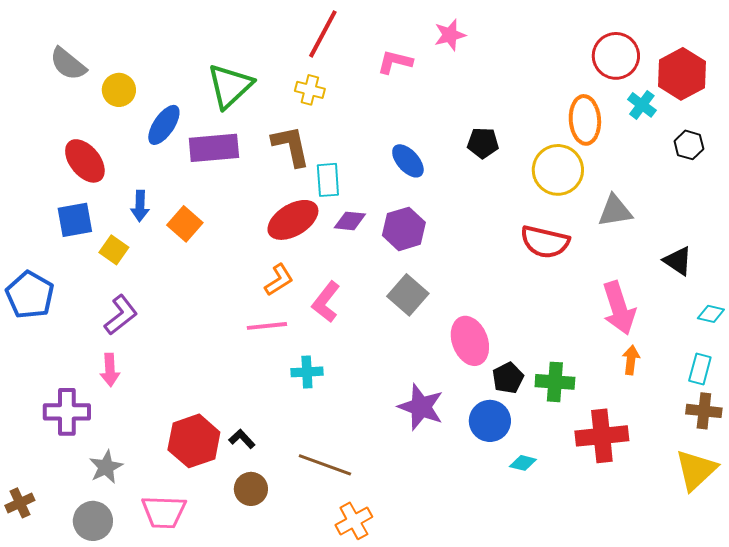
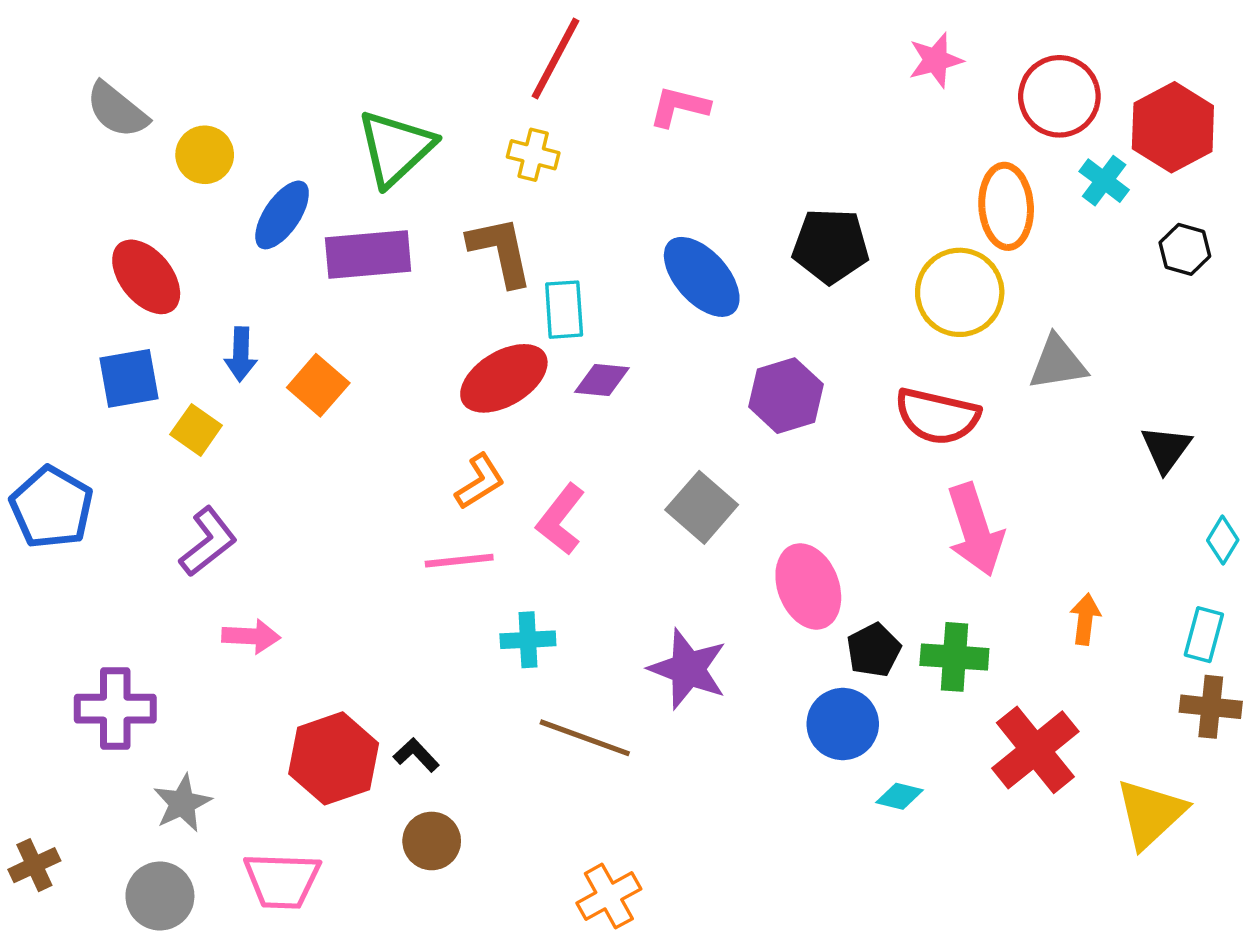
pink star: (450, 35) -> (936, 60), moved
black pentagon: (483, 143) -> (831, 246), size x1.4
blue ellipse: (408, 161) -> (702, 277), size x1.4
purple hexagon: (404, 229) -> (786, 396), moved
black triangle: (678, 261) -> (1166, 449), turned 32
pink arrow: (619, 308) -> (975, 530), moved
cyan diamond: (711, 314) -> (1223, 540), turned -72
pink arrow: (110, 370) -> (251, 636), moved, turned -84
purple star: (421, 407) -> (688, 669), moved
red cross: (602, 436) -> (1035, 750), turned -33
brown line: (325, 465) -> (585, 738), moved
yellow triangle: (696, 470) -> (1151, 813), moved

